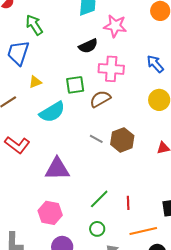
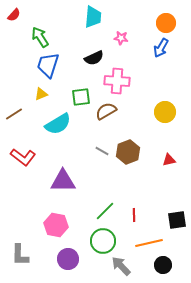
pink star: (115, 26) -> (121, 38), size x0.6
blue trapezoid: (18, 53) -> (48, 65), moved
blue arrow: (155, 64) -> (161, 48), moved, turned -108
green circle: (97, 229) -> (103, 241), size x1.6

